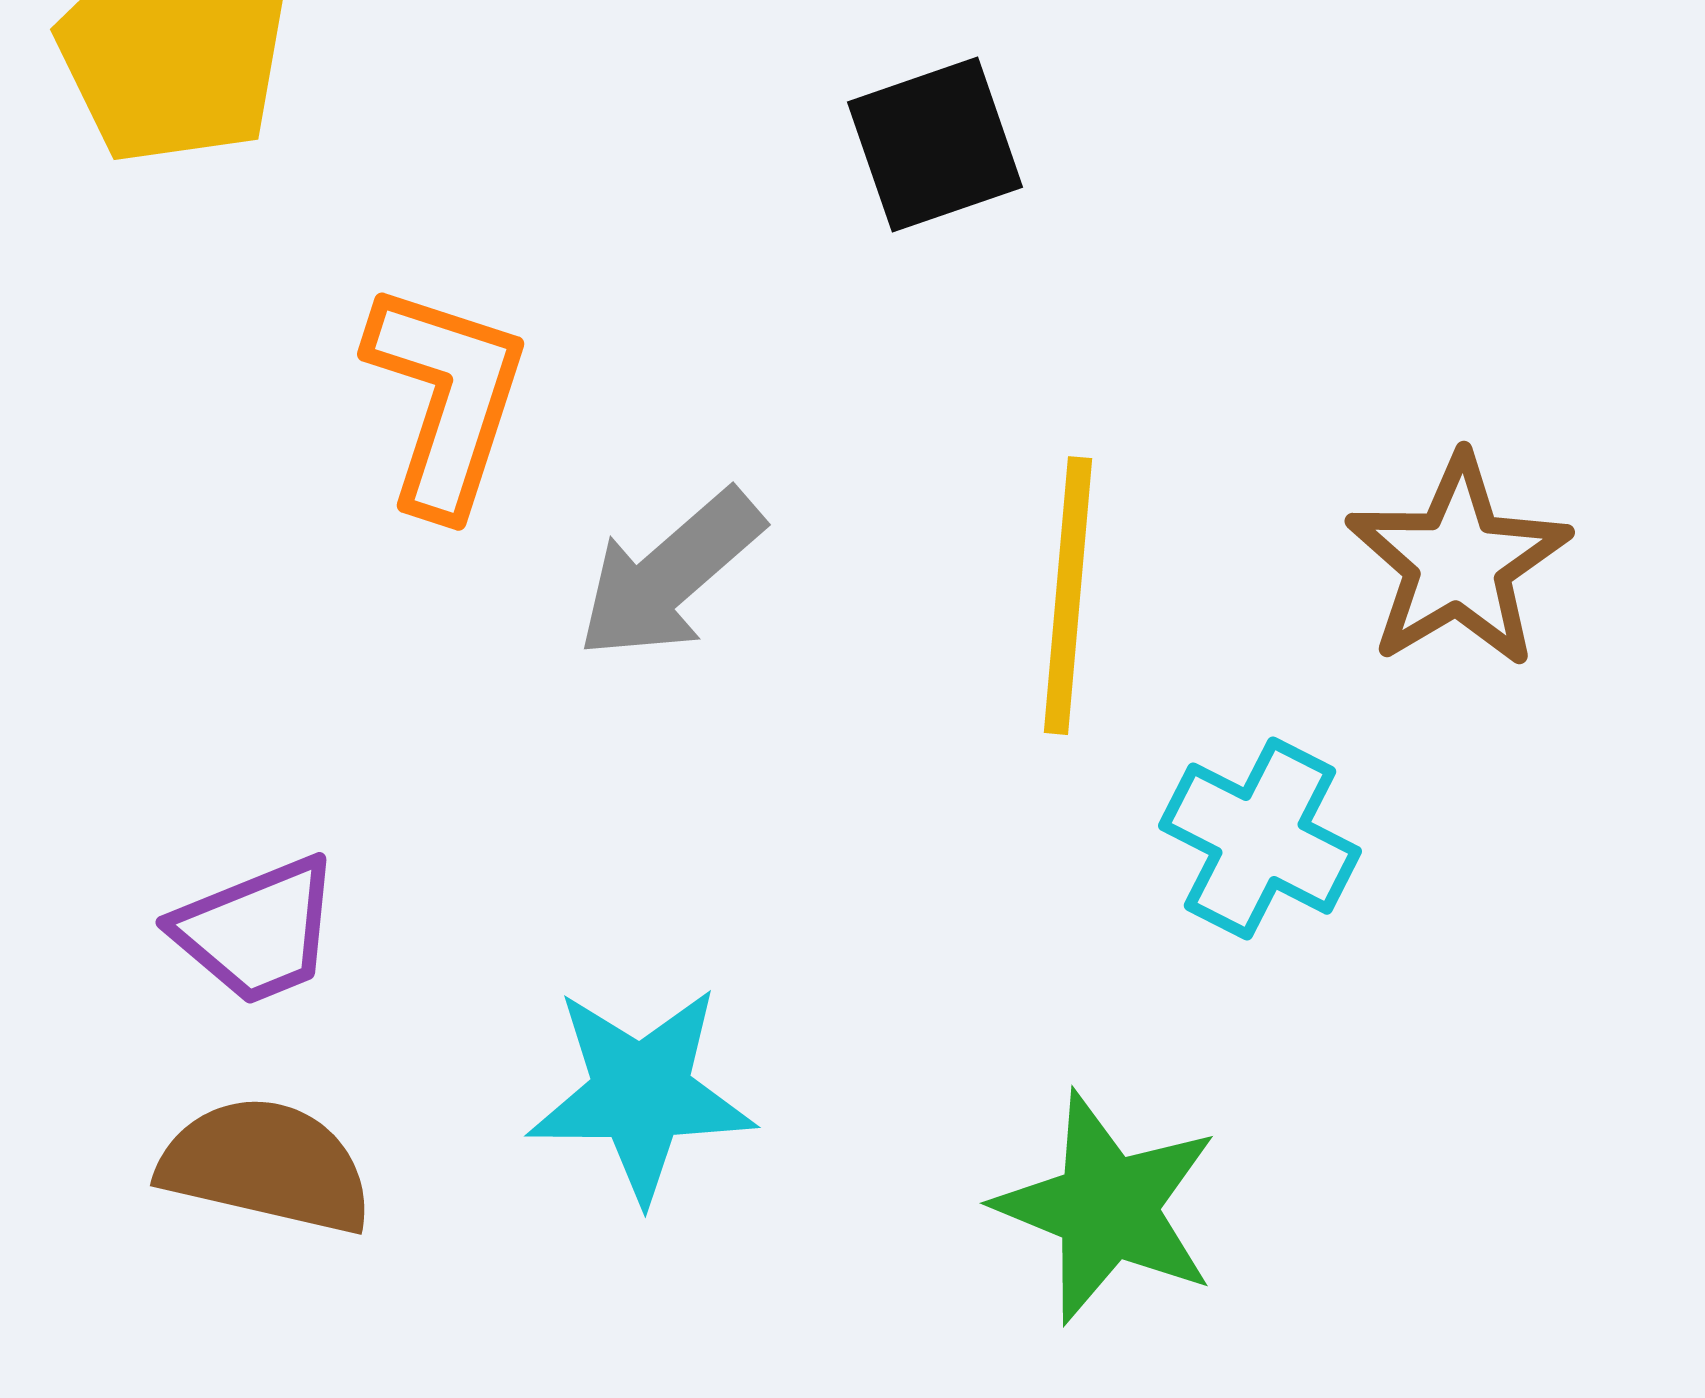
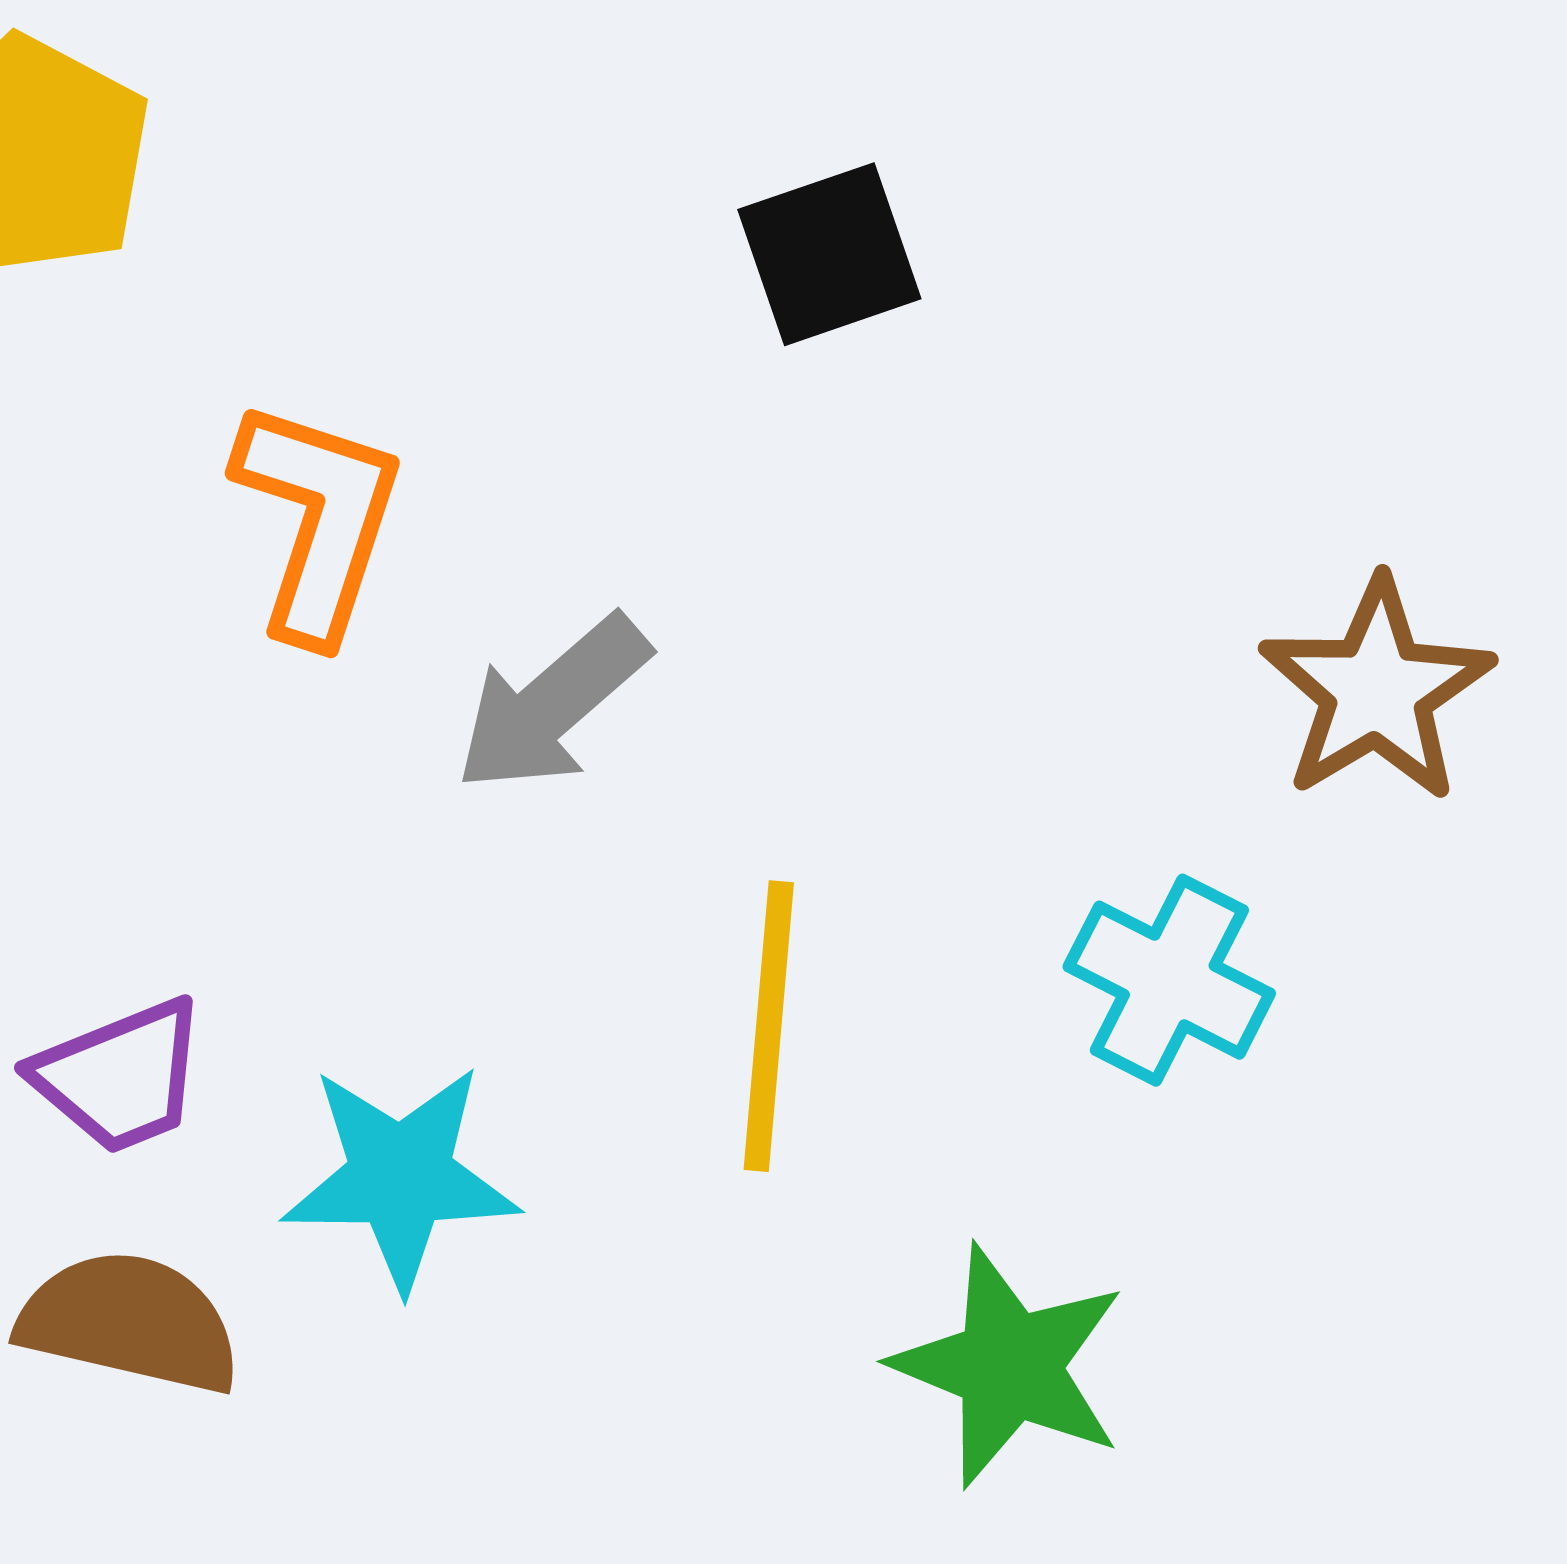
yellow line: (1068, 596) -> (769, 1026), moved
cyan star: (641, 1094) -> (401, 1177), moved

